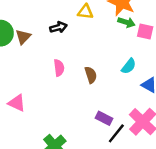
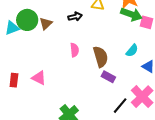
green arrow: (126, 22) -> (131, 14), size x1.5
brown semicircle: (91, 75) -> (101, 57), size x1.5
purple rectangle: (104, 118) -> (108, 77), moved

